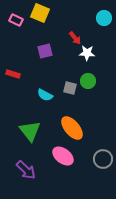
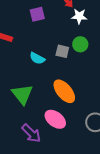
purple arrow: (26, 170) -> (31, 133), moved

